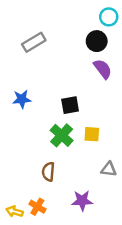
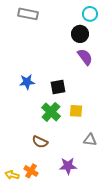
gray rectangle: (34, 42) -> (28, 14), moved, turned 42
blue star: (22, 99) -> (27, 82), moved
brown semicircle: (48, 172) -> (40, 142), turned -70

